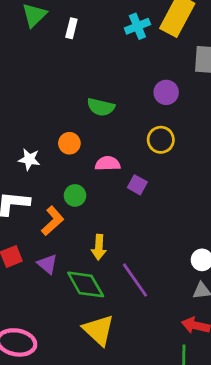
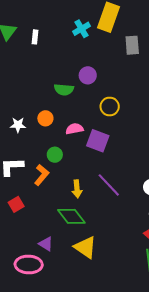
purple circle: (166, 92) -> (88, 75), moved
white star: (29, 159) -> (18, 125), moved
purple square: (137, 185) -> (98, 141), size x1.6
purple triangle: (47, 264) -> (46, 244), moved
purple line: (135, 280) -> (109, 185), moved

